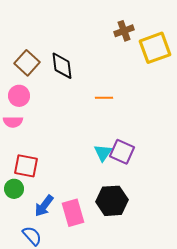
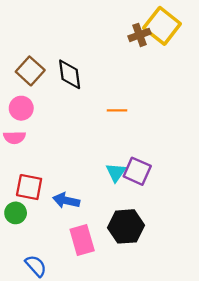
yellow square: (155, 48) -> (162, 26), moved, turned -32
blue arrow: (44, 206) -> (66, 201), moved, turned 65

